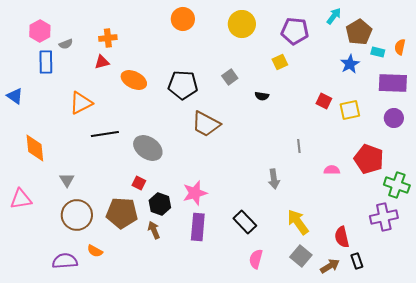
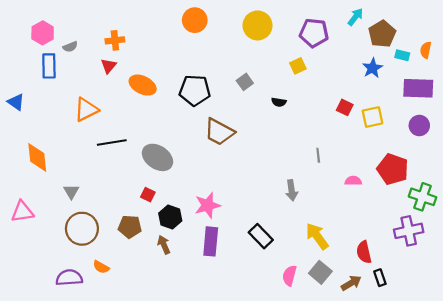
red triangle: (102, 62) -> (109, 66), turned -35
brown pentagon: (122, 213) -> (130, 227), size x0.7
pink semicircle: (256, 259) -> (289, 276), moved

